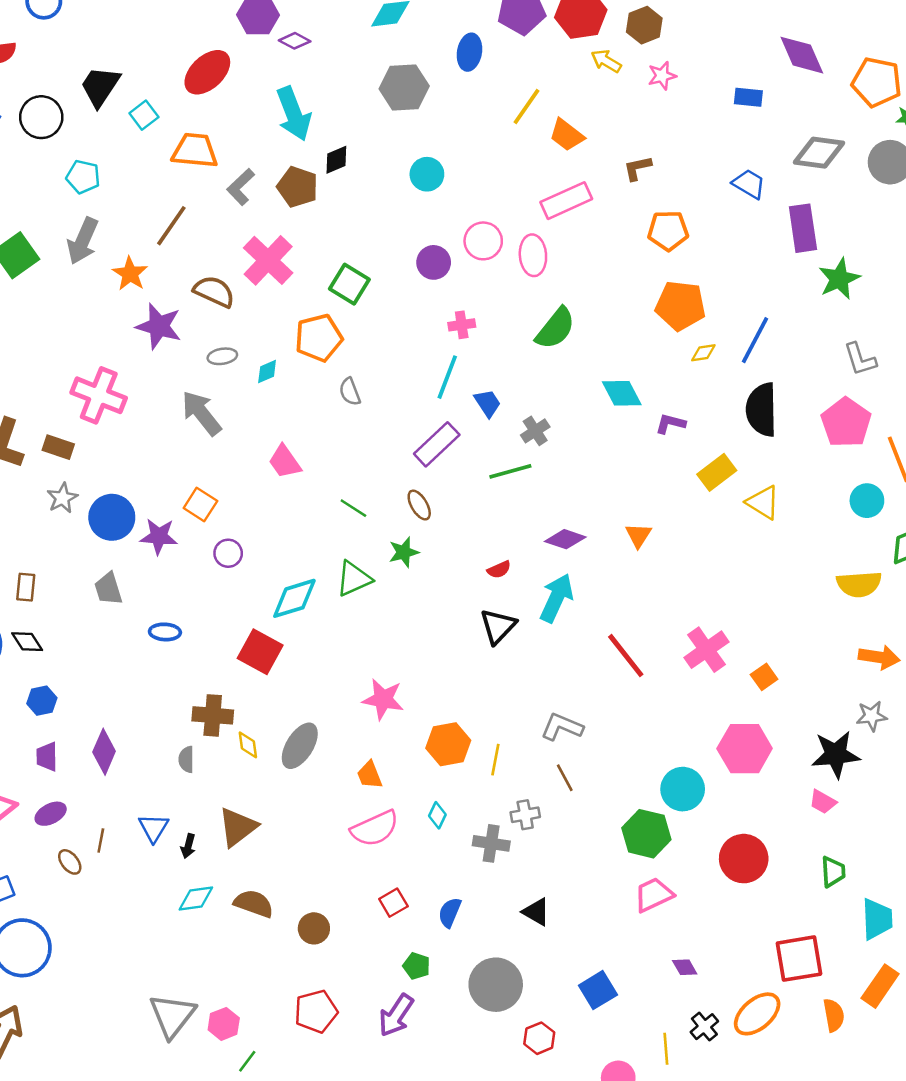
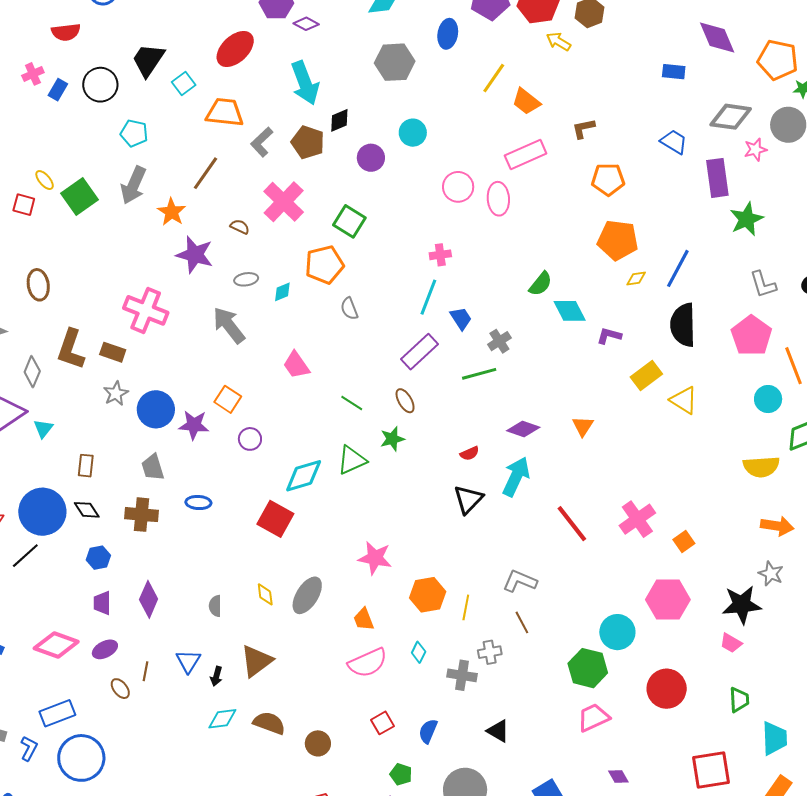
pink star: (662, 76) -> (755, 150), moved
purple circle: (434, 262) -> (371, 158), moved
brown semicircle: (214, 292) -> (240, 227), size x0.6
green semicircle: (555, 328) -> (541, 284), moved, size x0.7
brown cross: (213, 715) -> (141, 515), moved
gray star: (872, 716) -> (771, 574), turned 30

